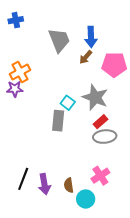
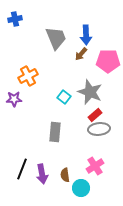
orange cross: (20, 72) -> (28, 76), moved
purple star: (15, 89) -> (14, 99), moved
gray rectangle: (58, 121) -> (55, 132), moved

